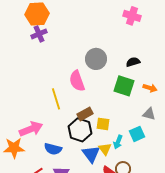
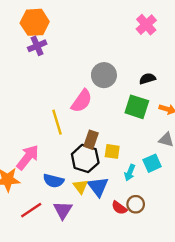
pink cross: (132, 16) -> (146, 25), turned 30
pink semicircle: (77, 81) -> (82, 101), turned -125
brown rectangle: (85, 114) -> (91, 140), turned -42
pink arrow: (31, 129) -> (28, 157), turned -30
yellow triangle: (105, 149) -> (80, 187), moved

